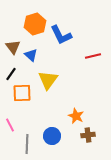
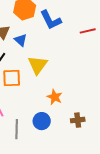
red line: (93, 56) -> (88, 31), moved
orange star: (76, 116) -> (55, 97), moved

